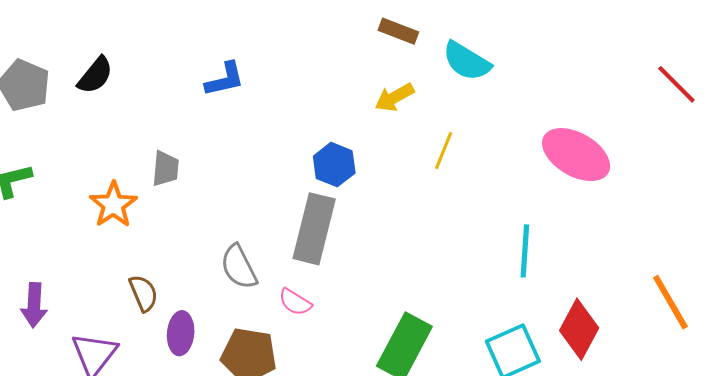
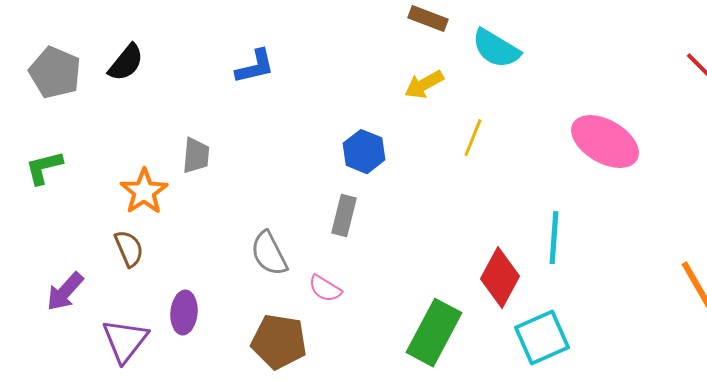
gray rectangle: (314, 229) -> (344, 216), size x0.6
brown semicircle: (143, 293) -> (129, 249), moved
purple arrow: (34, 305) -> (65, 292), turned 39
red diamond: (579, 329) -> (500, 278), moved
purple ellipse: (181, 333) -> (184, 313), moved

